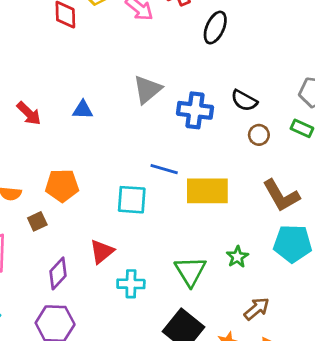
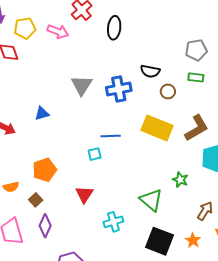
yellow rectangle: (207, 191) -> (157, 128), moved, turned 40
brown L-shape: (281, 196) -> (197, 128), turned -72
cyan square: (132, 200) -> (95, 154), moved, size x0.6
red triangle: (102, 252) -> (84, 194), moved
purple diamond: (58, 273) -> (45, 226), moved

